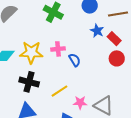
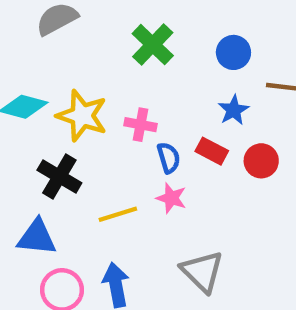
red rectangle: (114, 39) -> (212, 151), moved, turned -32
red circle: (117, 58) -> (261, 161), moved
pink star: (80, 103) -> (171, 198), moved

